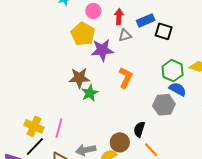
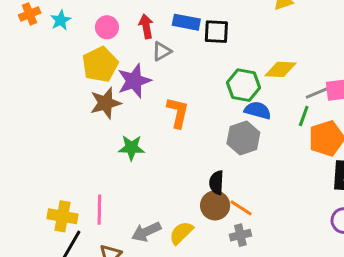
blue rectangle: (146, 20) -> (186, 22), turned 48
yellow pentagon: (83, 34) -> (100, 64), turned 30
brown star: (79, 78) -> (106, 103), moved
green star: (90, 93) -> (131, 148), turned -30
brown circle: (120, 142) -> (215, 205), moved

